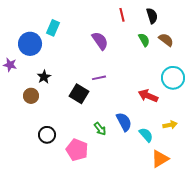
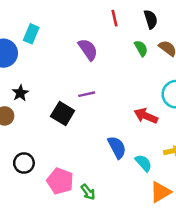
green arrow: (100, 129) -> (88, 192), moved

